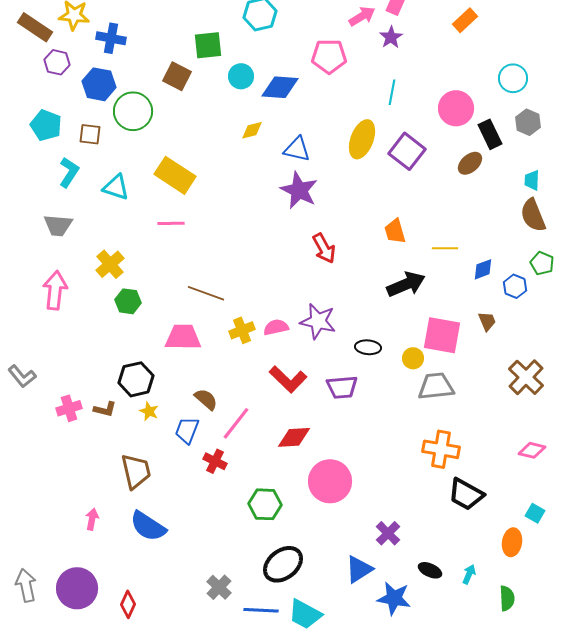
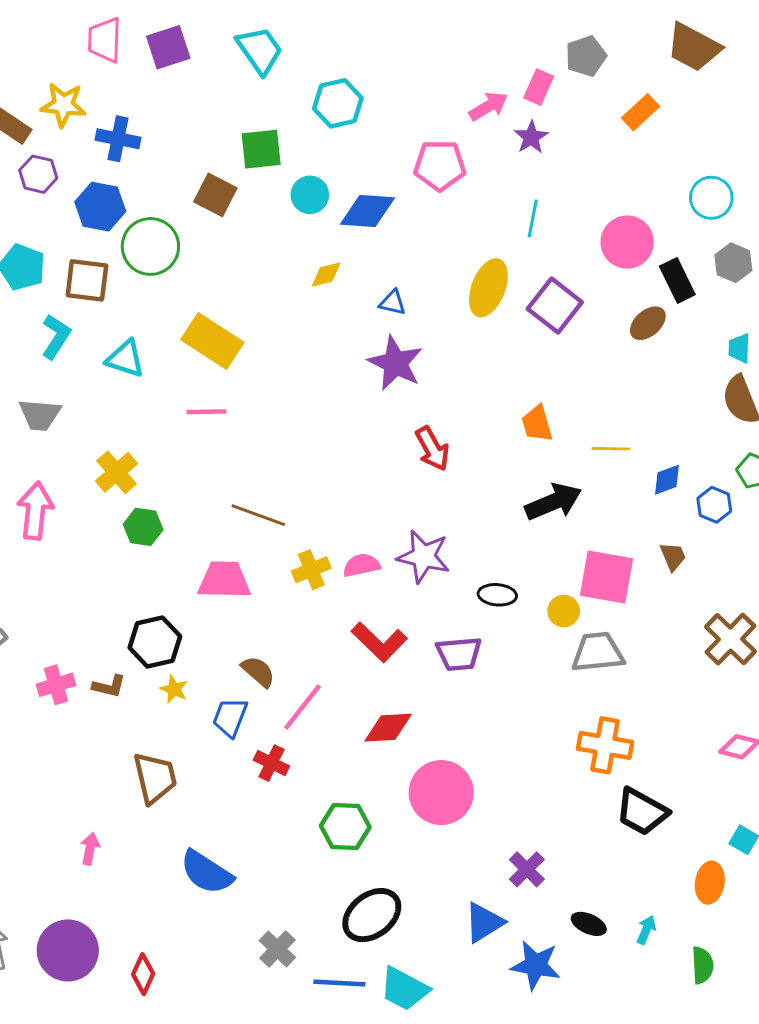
brown square: (90, 134) -> (87, 280), size x1.4
blue triangle: (297, 149) -> (392, 303), size x0.7
blue semicircle: (148, 526) -> (207, 872), moved

